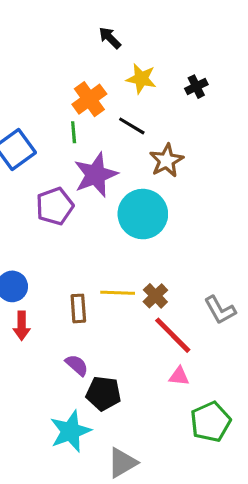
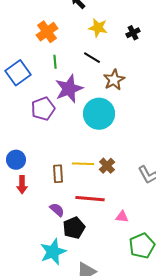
orange cross: (89, 99) -> (47, 32), moved
red line: (173, 335) -> (90, 199), moved, turned -40
black pentagon: (103, 393) -> (74, 228), turned -30

